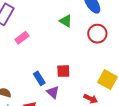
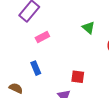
blue rectangle: (39, 78) -> (36, 68), moved

